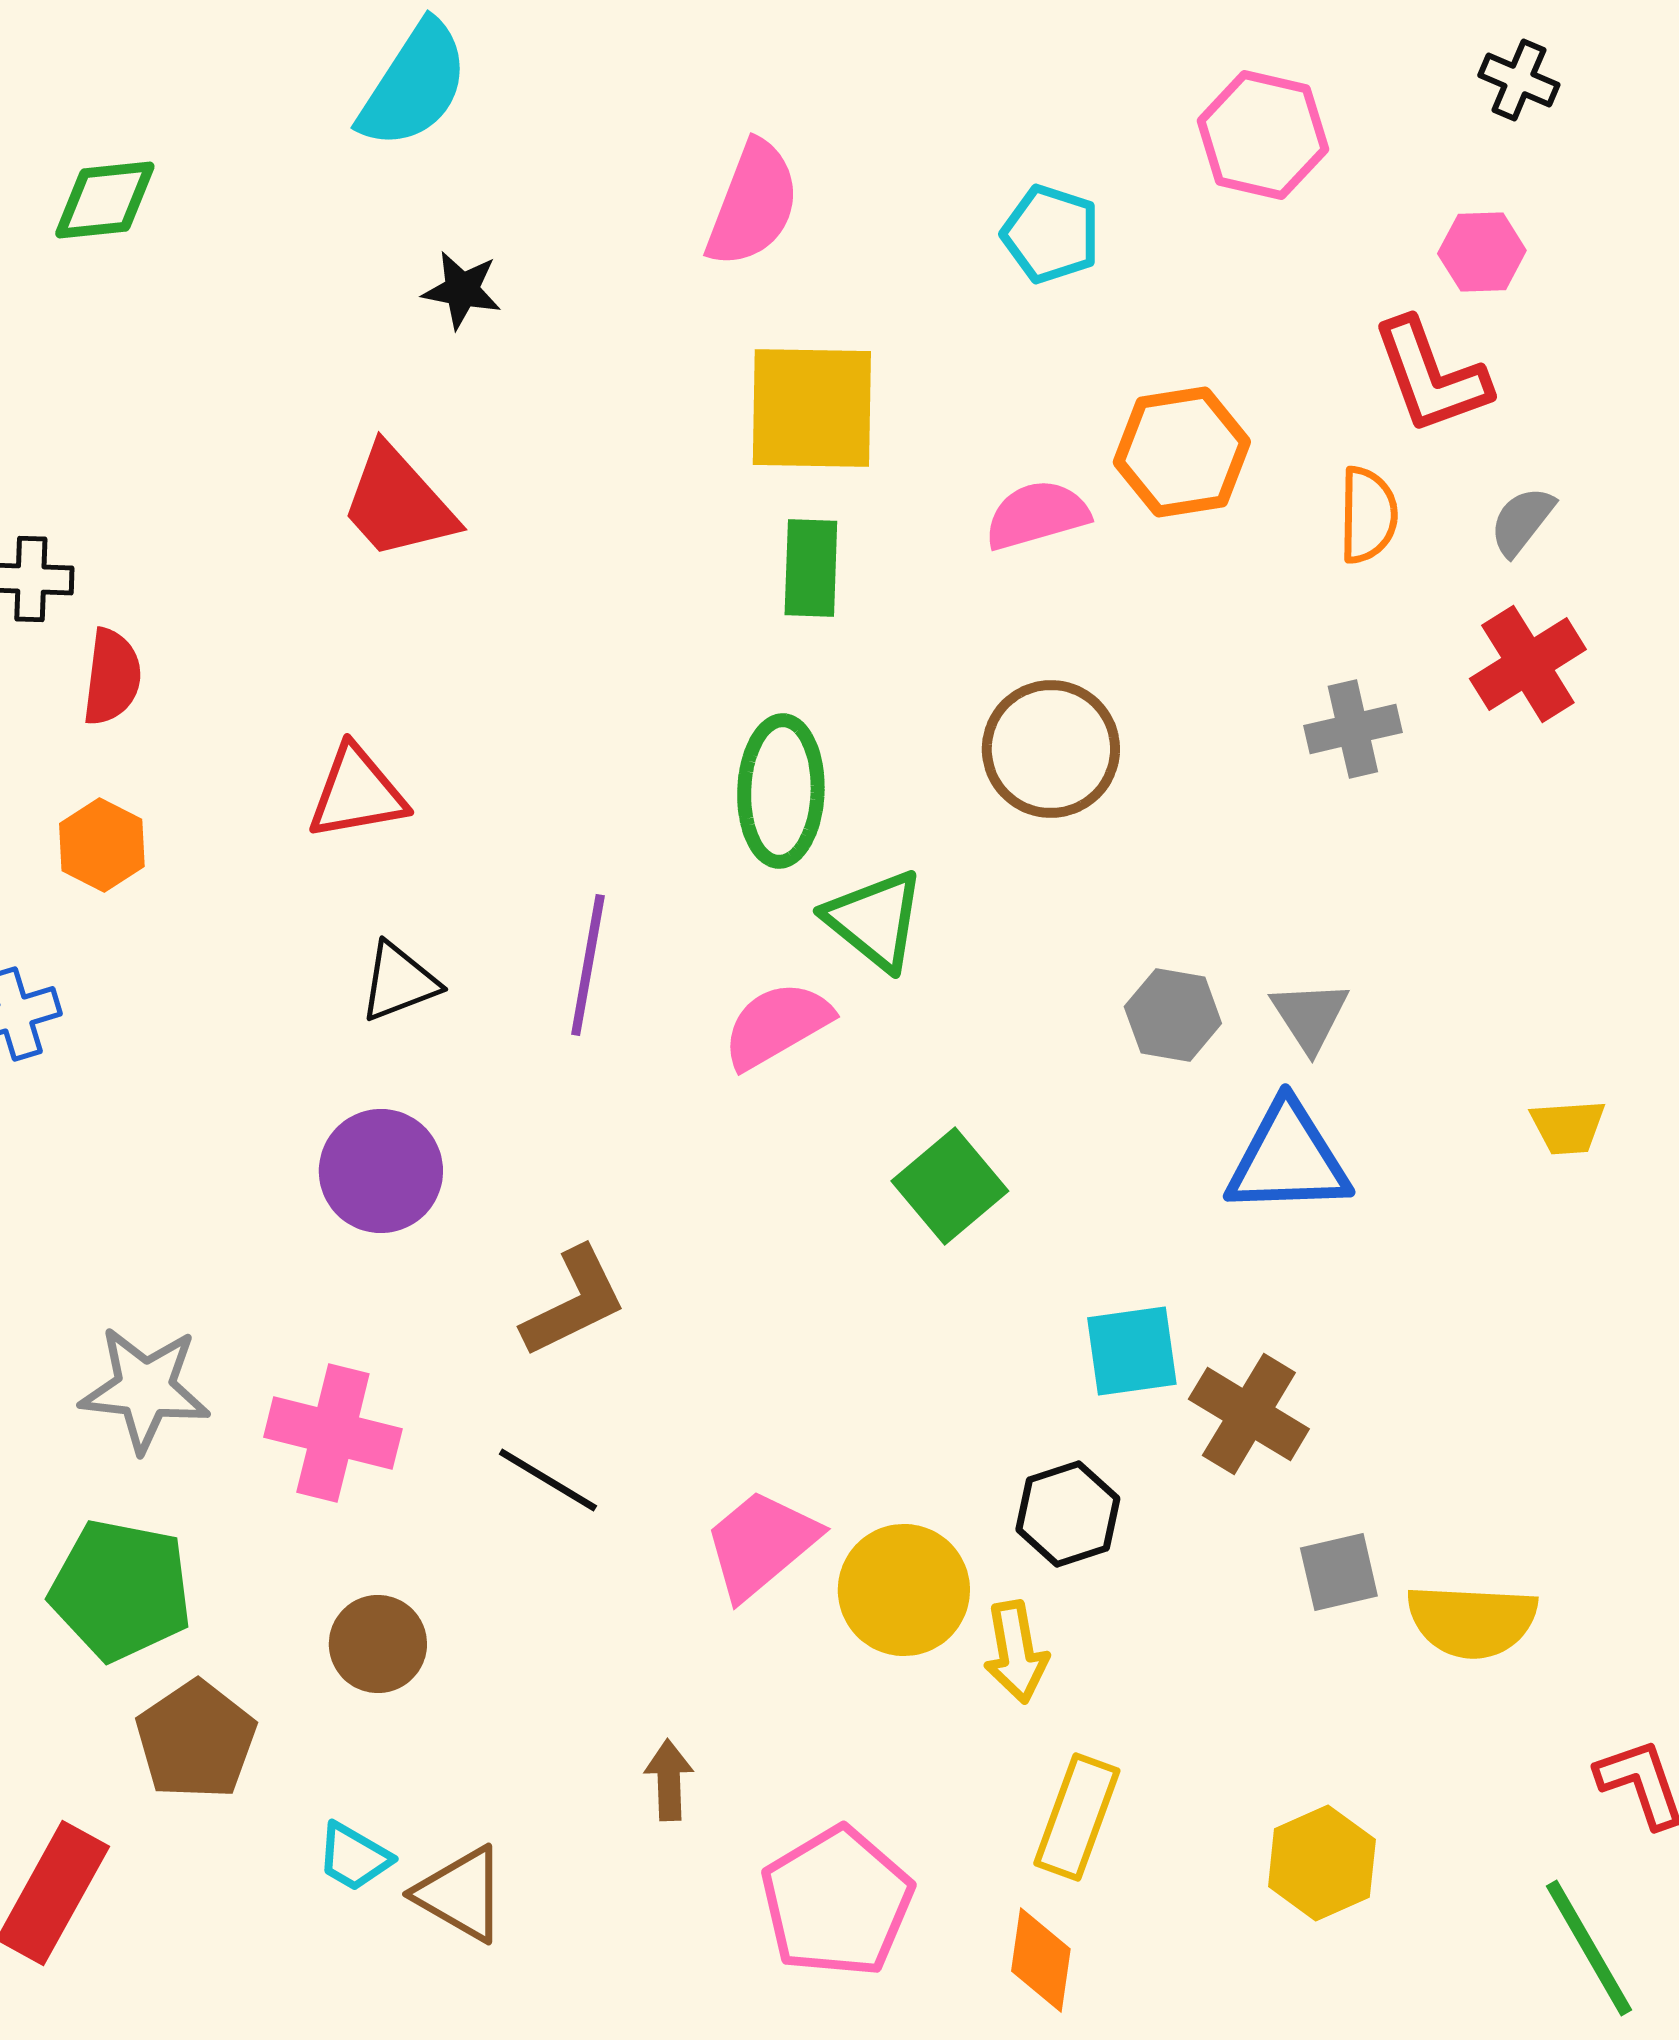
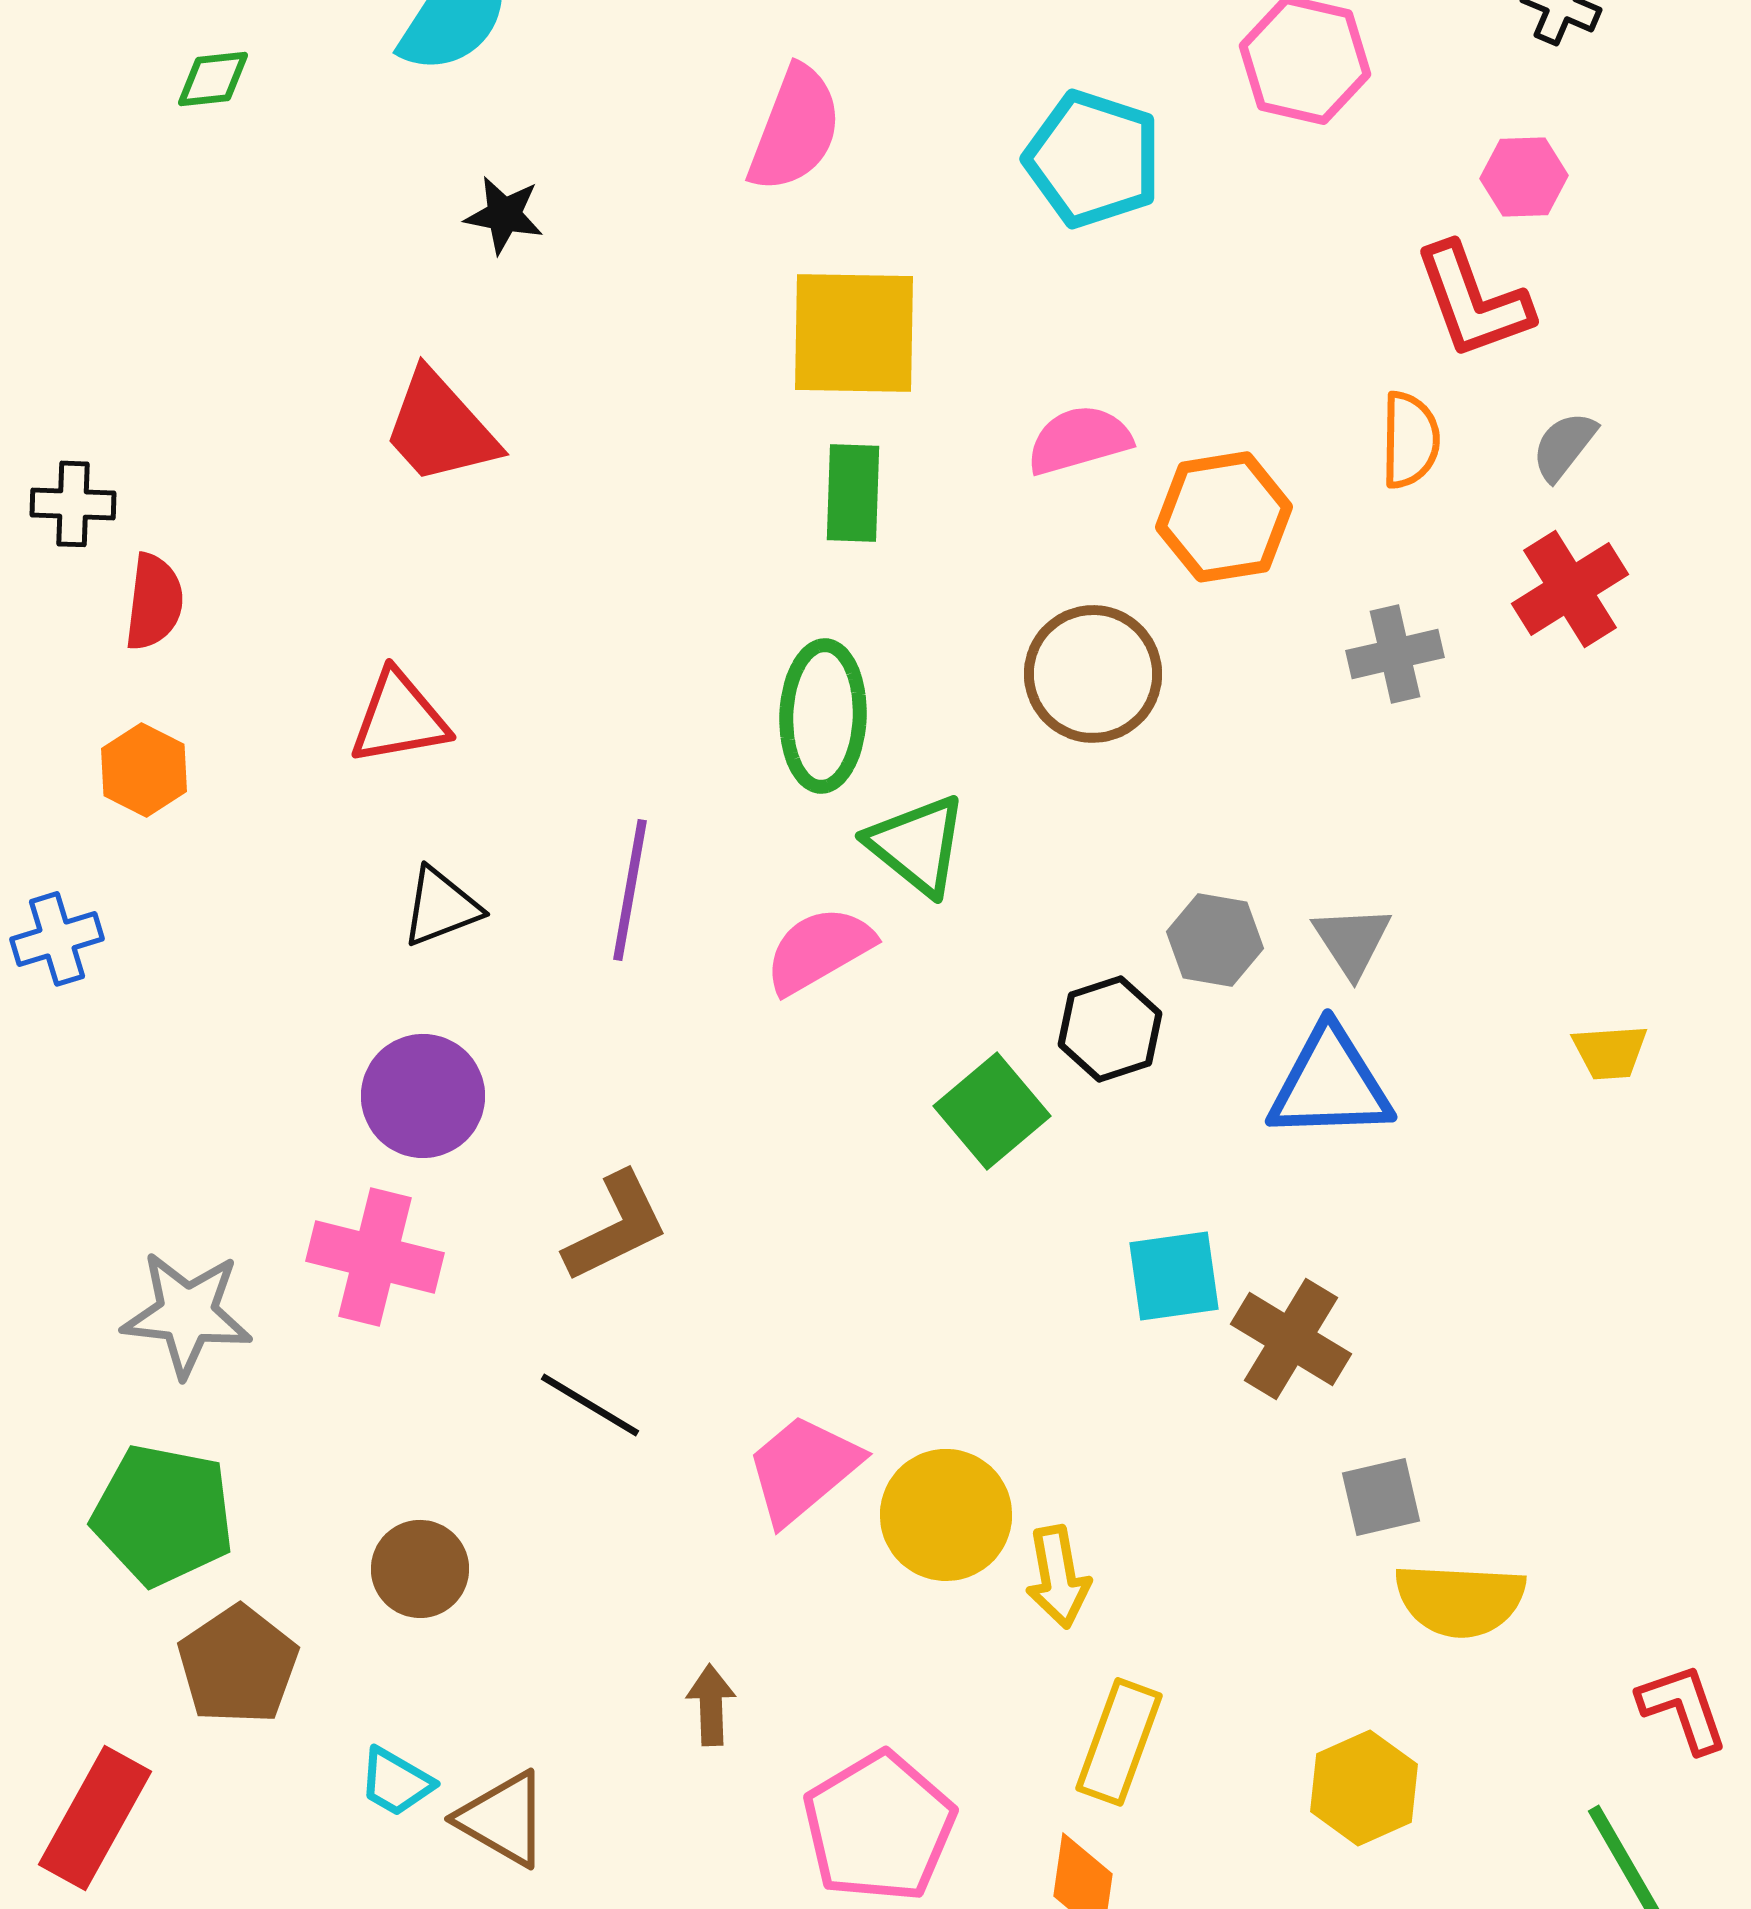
green diamond: (105, 200) -> (213, 79), moved, size x0.7
cyan pentagon: (1051, 234) -> (1093, 159), size x1.4
orange hexagon: (1182, 452) -> (1224, 517), moved
pink cross: (333, 1433) -> (375, 1257), moved
black hexagon: (1068, 1514) -> (1110, 1029), moved
yellow semicircle: (1472, 1621) -> (1460, 1600), moved

